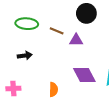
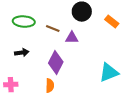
purple diamond: (84, 75) -> (56, 63), moved, turned 55

